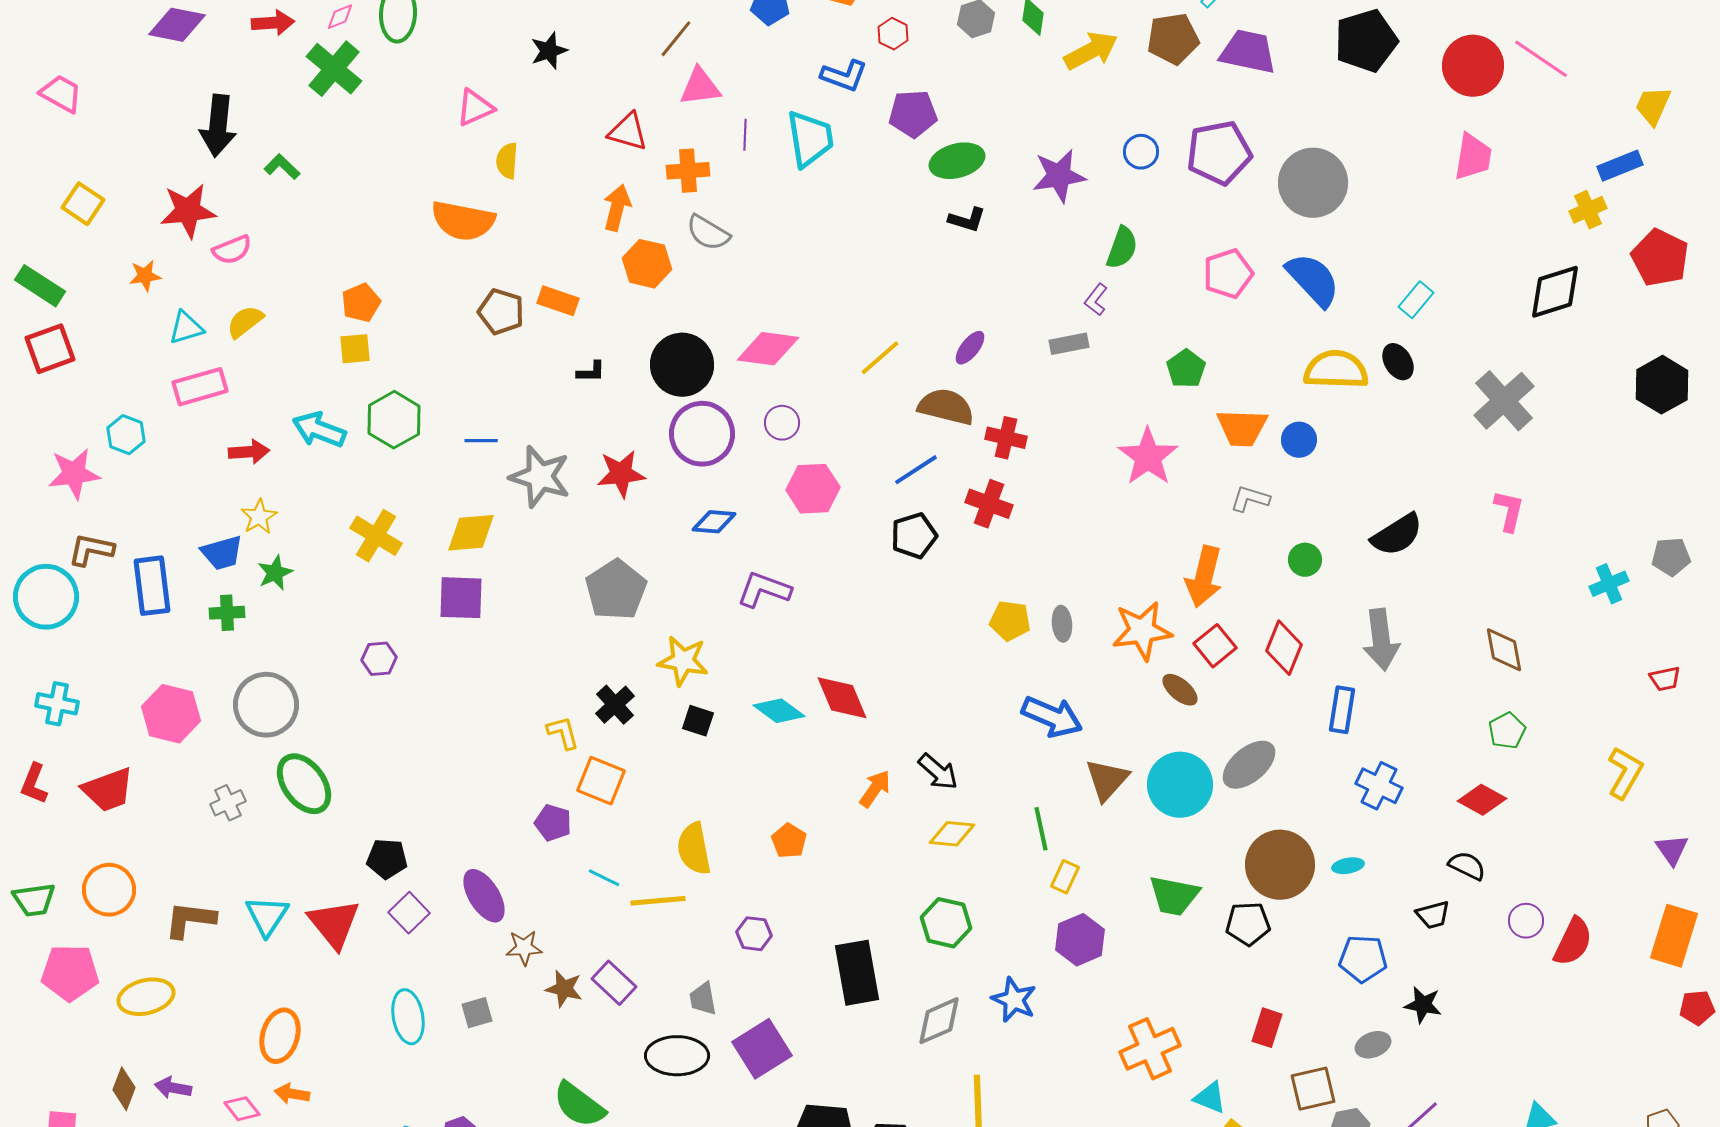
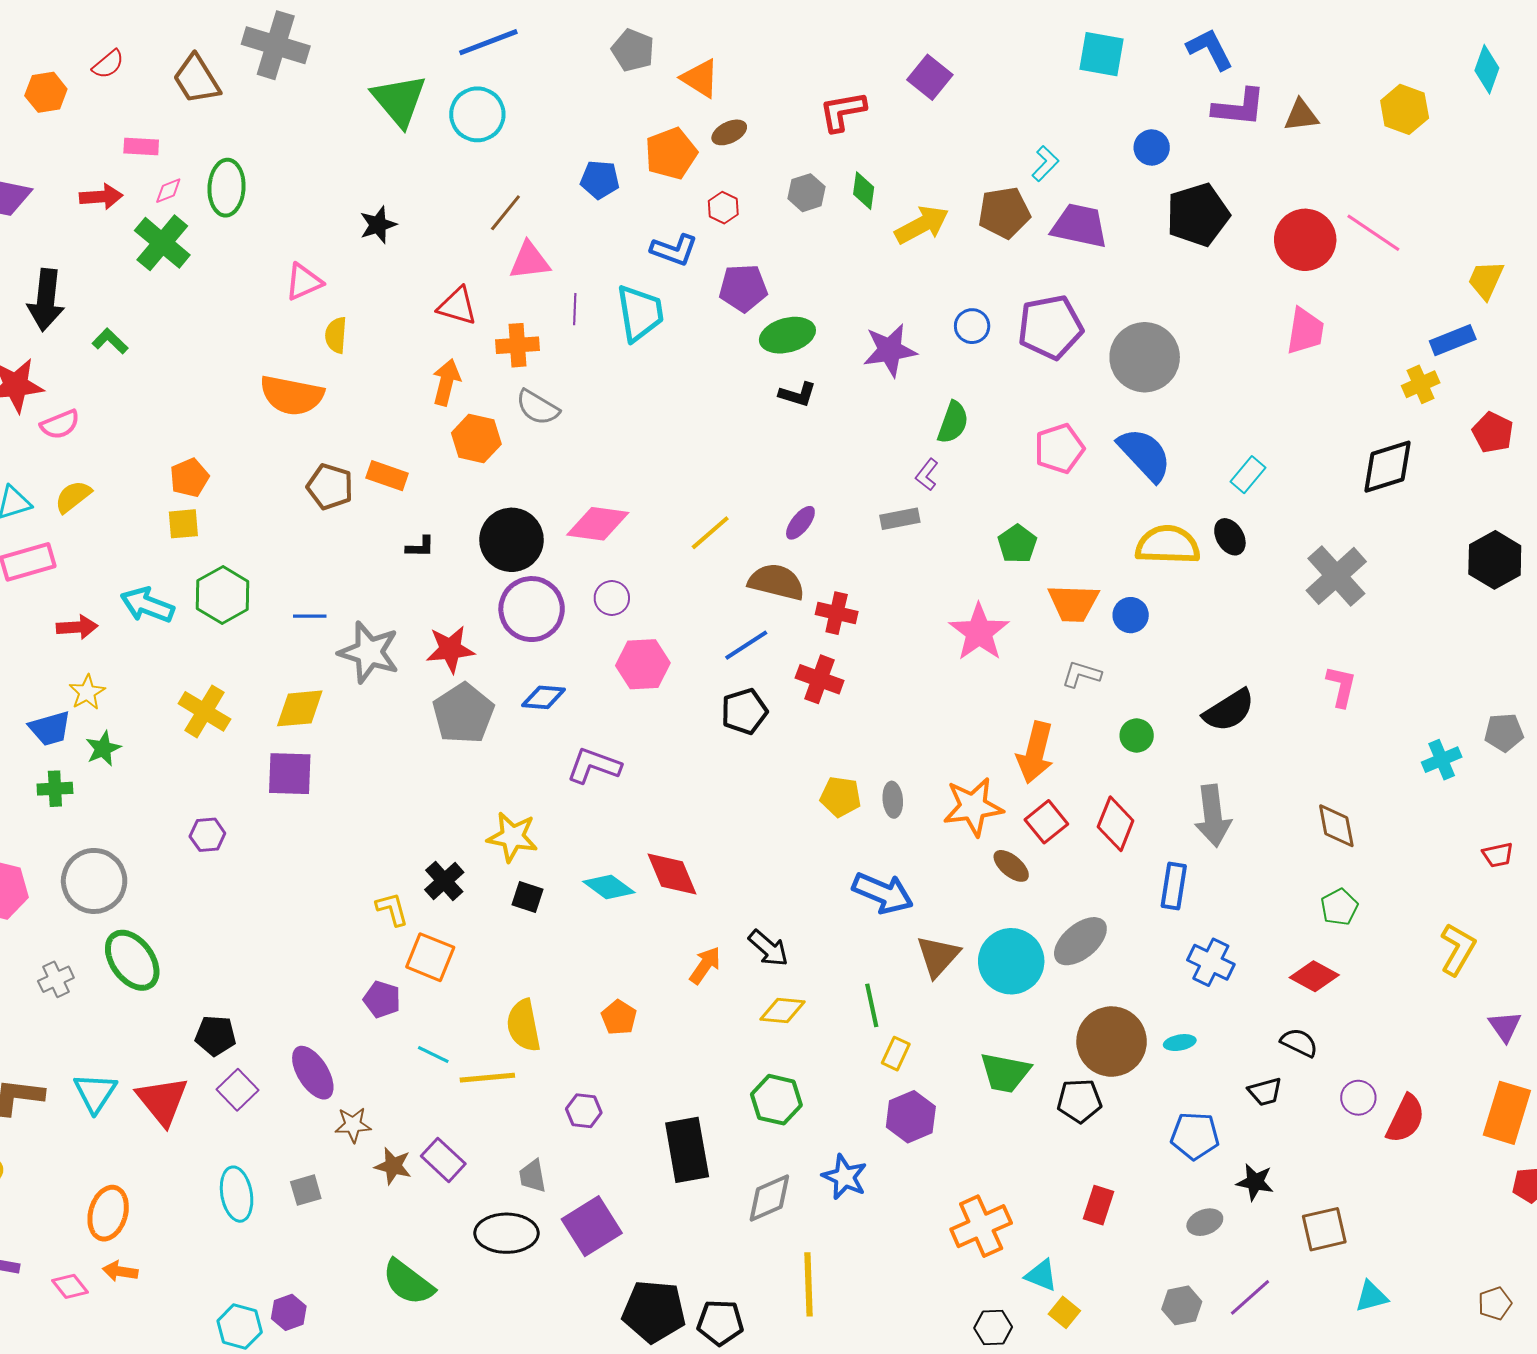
red pentagon: (1660, 258) -> (1493, 432), size x0.7
gray pentagon: (616, 590) -> (463, 713), moved
brown square: (1313, 1089) -> (1324, 1229), moved

